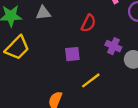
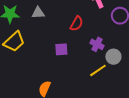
yellow line: (91, 80) -> (98, 70), moved

